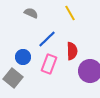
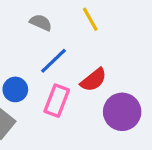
gray semicircle: (31, 13) -> (41, 22), moved
red semicircle: (72, 51) -> (93, 80), turned 54

